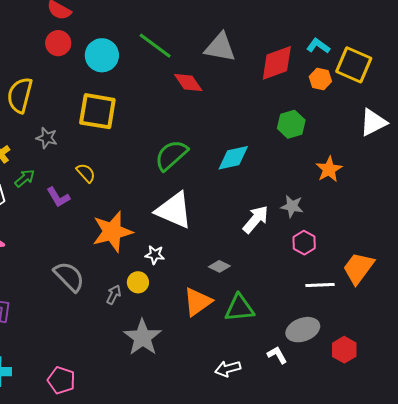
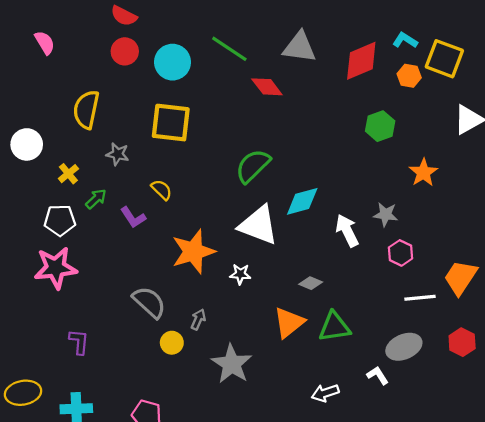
cyan diamond: (233, 158) -> (302, 201), moved
white arrow: (256, 219) -> (347, 231), turned -64
yellow circle: (138, 282) -> (172, 343), moved
red hexagon: (344, 350) -> (462, 342), moved

